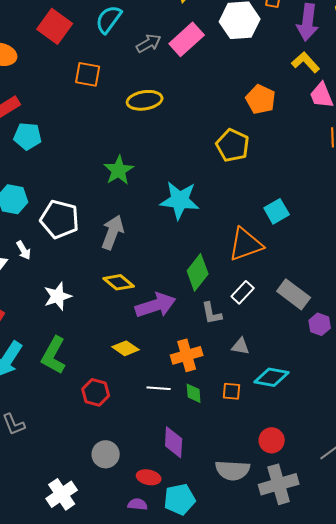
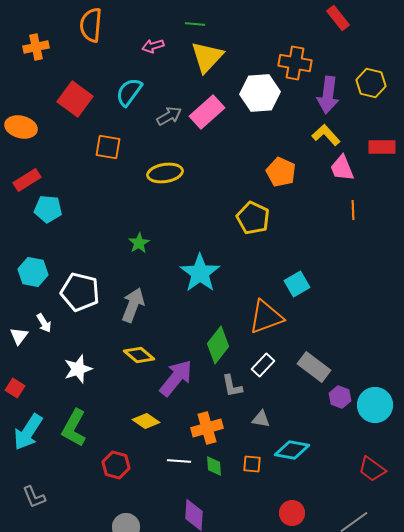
green star: (119, 170) -> (139, 243), size x0.7
cyan star: (180, 200) -> (200, 273), turned 30
purple arrow: (156, 305) -> (176, 378), turned -33

